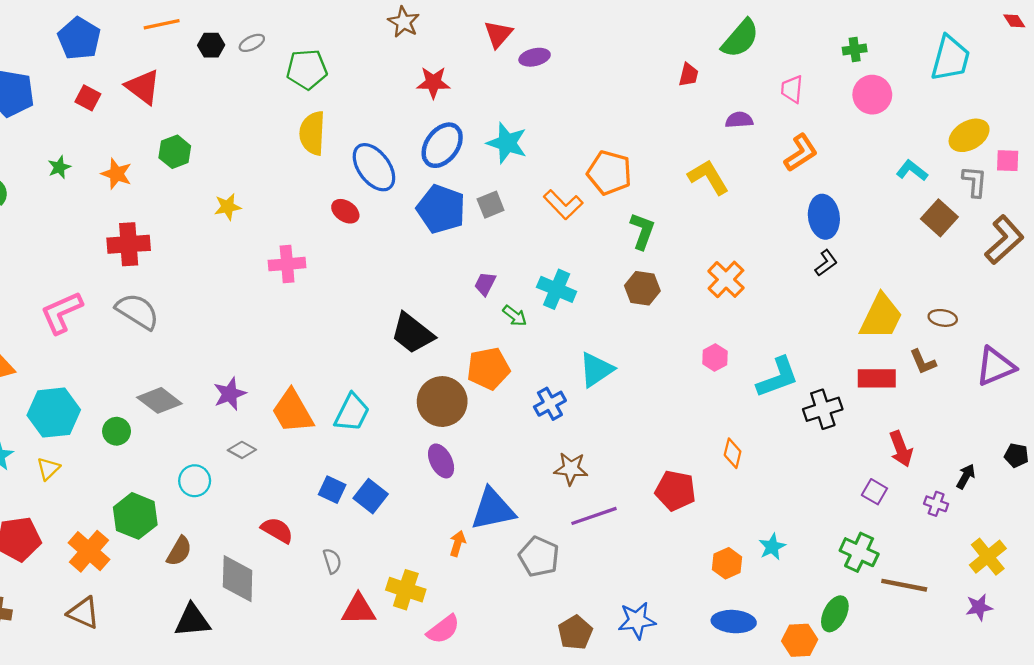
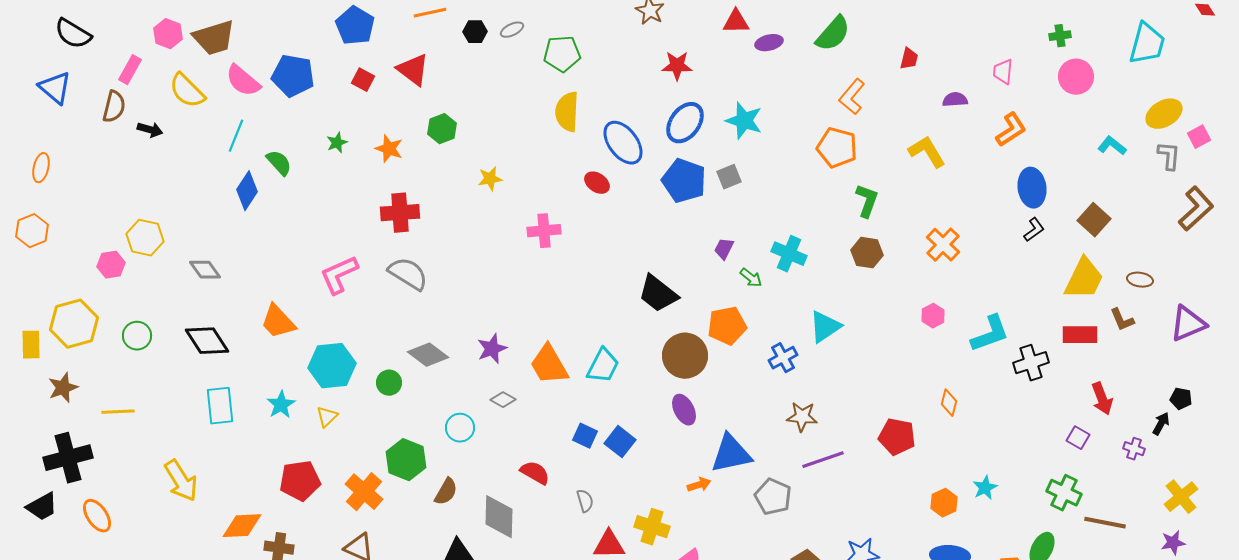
red triangle: (498, 34) -> (736, 22), turned 48
green semicircle: (740, 38) -> (833, 34), moved
pink square: (1008, 161) -> (1199, 137), turned -30
orange L-shape: (563, 205) -> (852, 97), moved, turned 84
brown square: (939, 218) -> (1094, 220), moved
black pentagon: (1016, 455) -> (1181, 399), moved
orange arrow: (458, 543) -> (699, 485), turned 55

